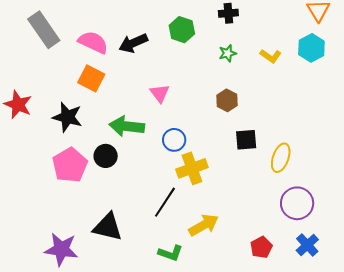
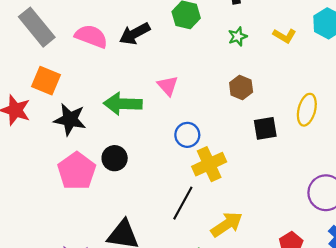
orange square: (91, 78) -> (46, 81), moved
green arrow: (127, 126) -> (123, 104), moved
yellow ellipse: (281, 158) -> (307, 110), moved

